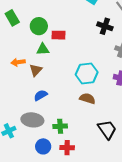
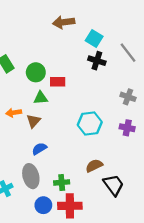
black cross: (105, 26) -> (97, 61), moved
brown semicircle: (87, 99) -> (94, 166), moved, turned -42
gray ellipse: (32, 120) -> (31, 176), turned 70
red cross: (67, 148) -> (70, 206), size x1.5

